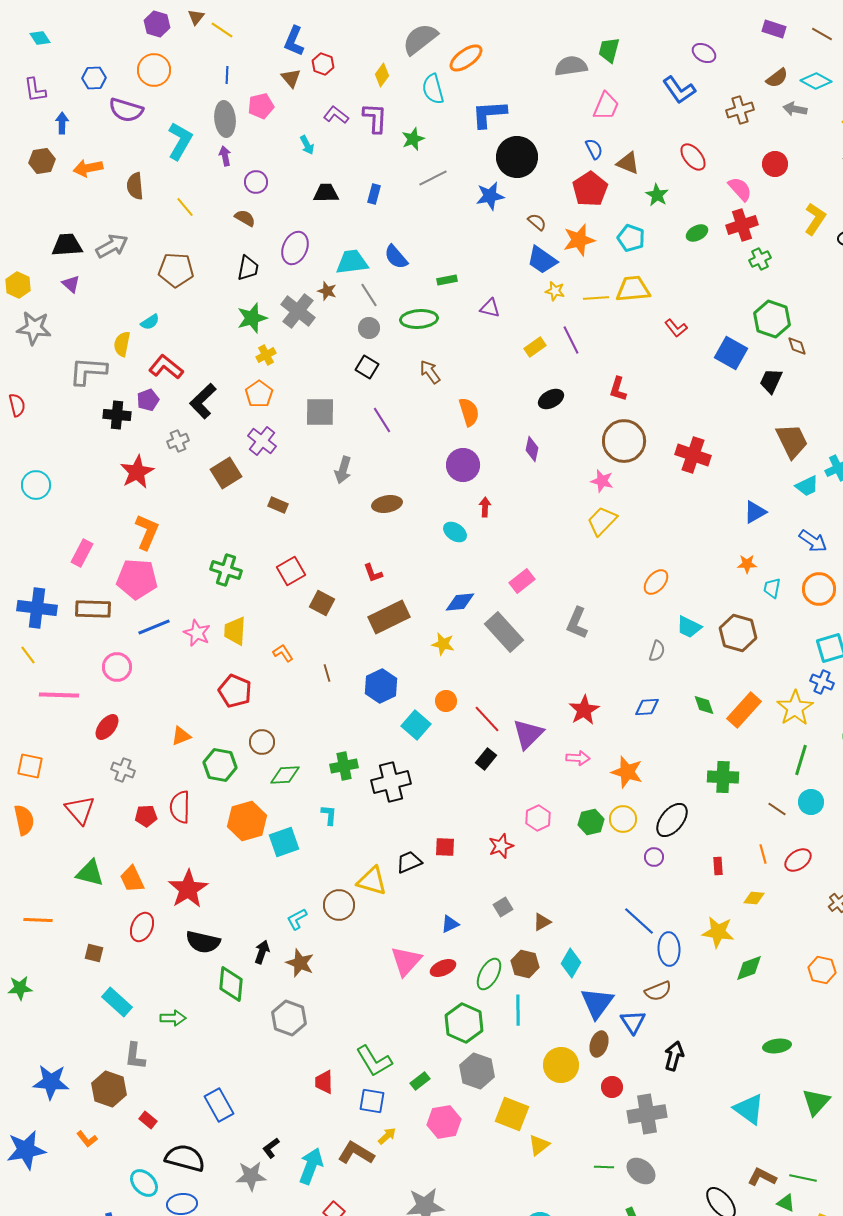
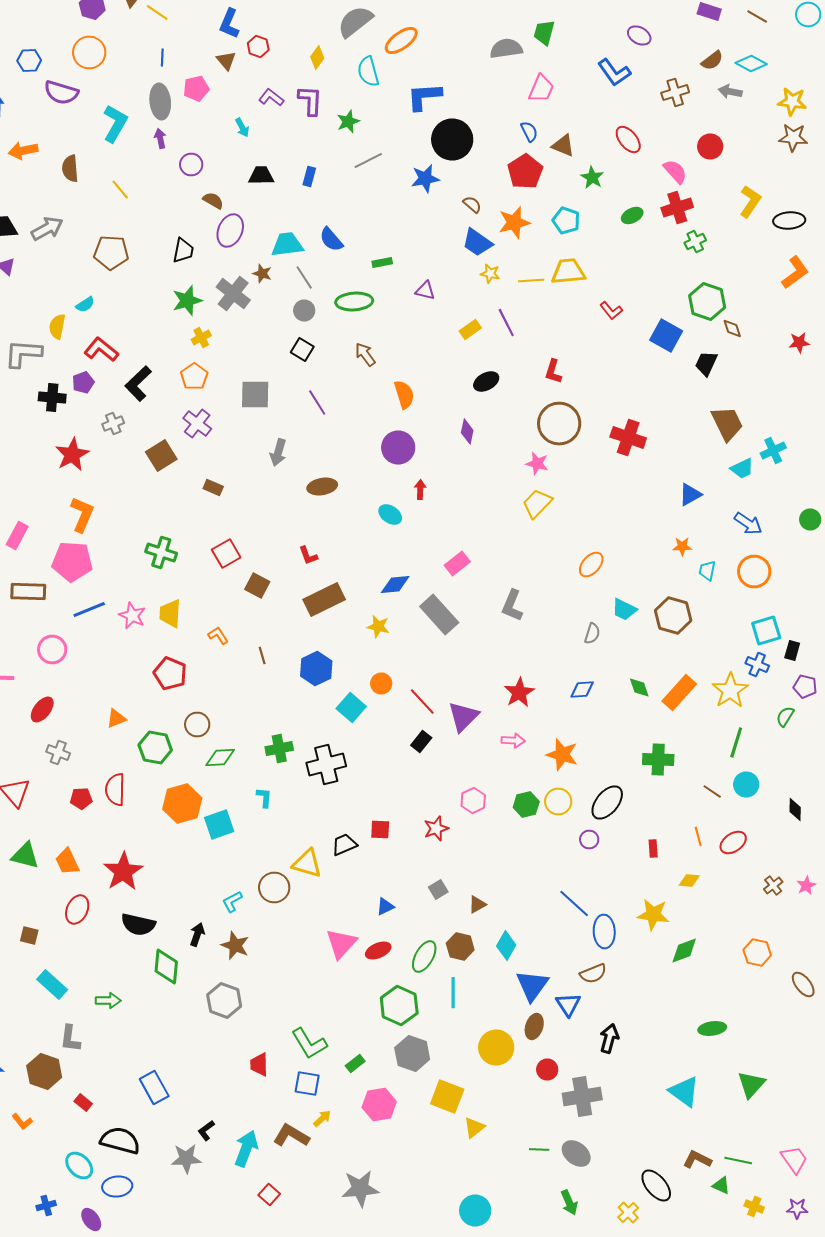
brown semicircle: (245, 218) -> (213, 200), moved

